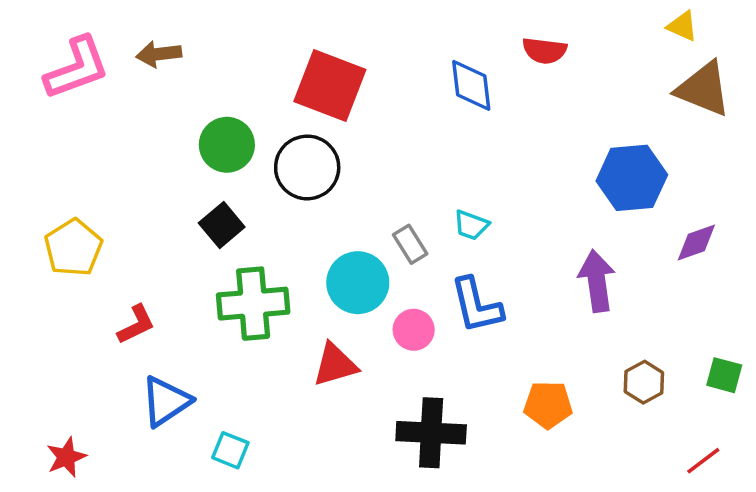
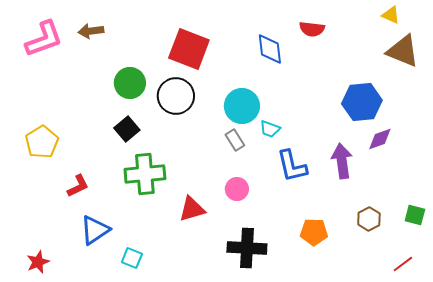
purple diamond: (696, 243) -> (380, 139), moved
cyan circle: (358, 283) -> (242, 106), moved
blue L-shape: (476, 305) -> (292, 166), moved

